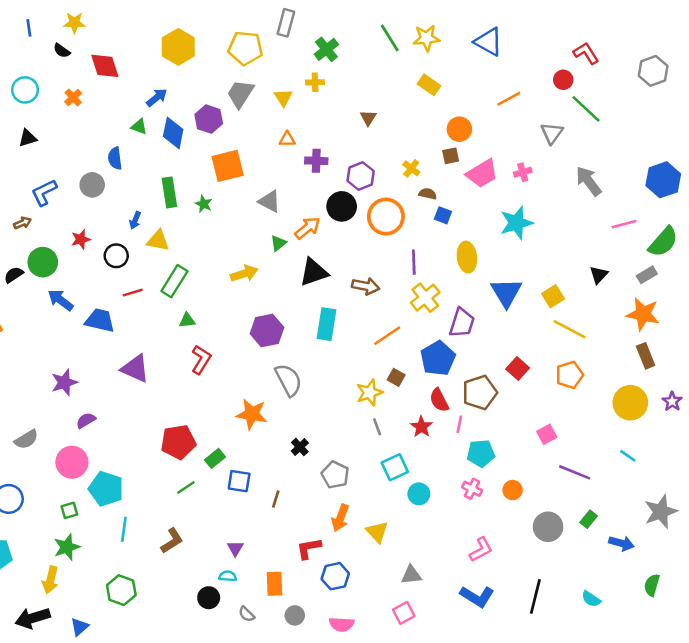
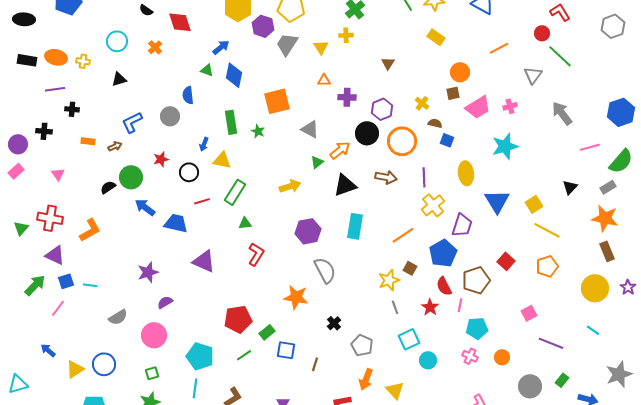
purple hexagon: (209, 119) -> (263, 26), moved
brown arrow: (366, 286) -> (386, 177), moved
cyan pentagon: (106, 489) -> (200, 356), moved

